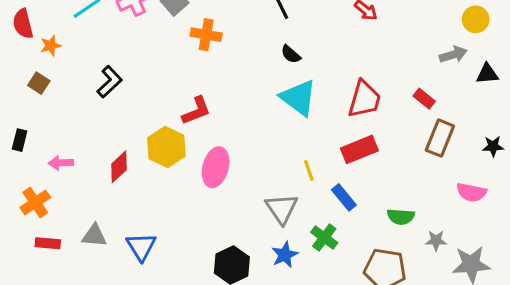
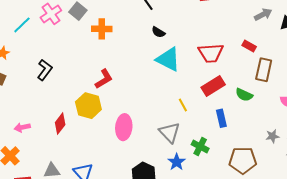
red trapezoid: (364, 99) -> (211, 53), turned 80
pink ellipse: (216, 167) -> (124, 127), moved
blue rectangle: (344, 197) -> (221, 118), moved, turned 36
green semicircle: (401, 217) -> (244, 95), moved, turned 30

